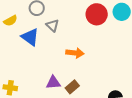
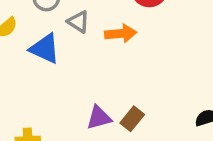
orange arrow: (75, 53) -> (121, 34), moved

